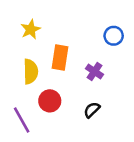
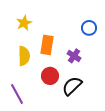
red circle: (50, 101) -> (50, 76), moved
black semicircle: (92, 110) -> (72, 86), size x1.5

